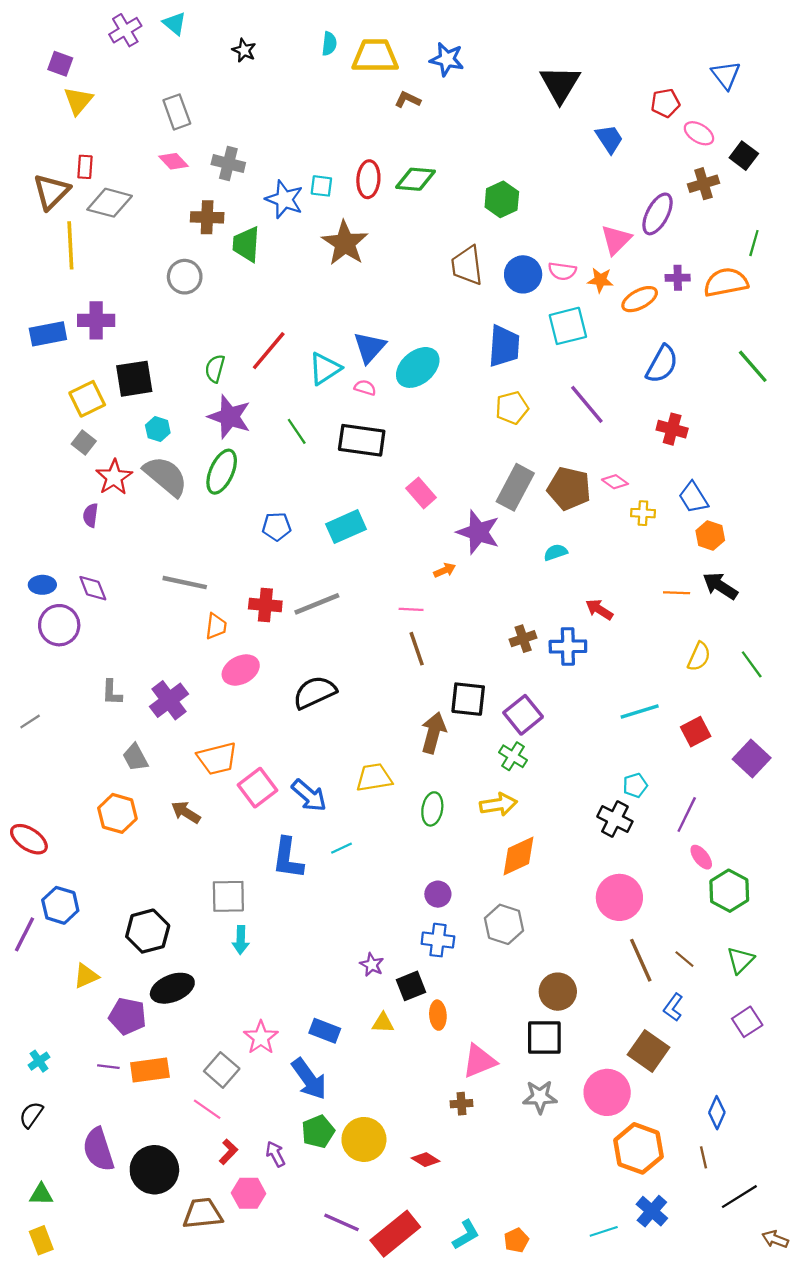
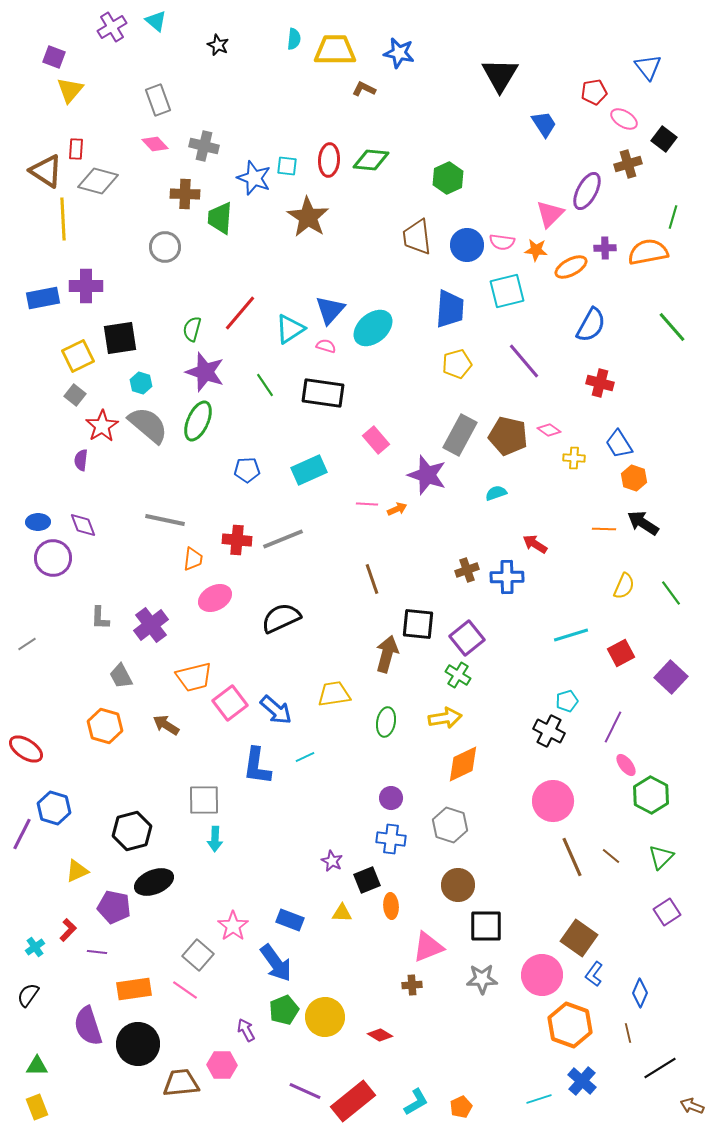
brown triangle: (51, 192) -> (46, 171), turned -42
pink line: (411, 609) -> (367, 504), moved
brown circle: (558, 992) -> (458, 885), moved
blue L-shape: (673, 1007) -> (594, 974), moved
orange rectangle: (150, 1070) -> (134, 989), moved
red L-shape: (228, 1152) -> (68, 930), moved

